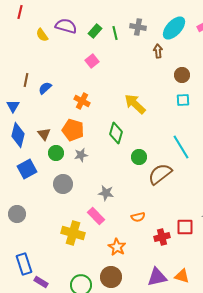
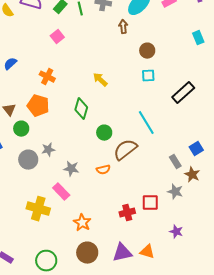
yellow arrow: (135, 104) -> (100, 80), size x0.7
gray star: (81, 155) -> (48, 150), moved
orange semicircle: (138, 217) -> (103, 170), moved
brown circle: (111, 277) -> (87, 253), moved

